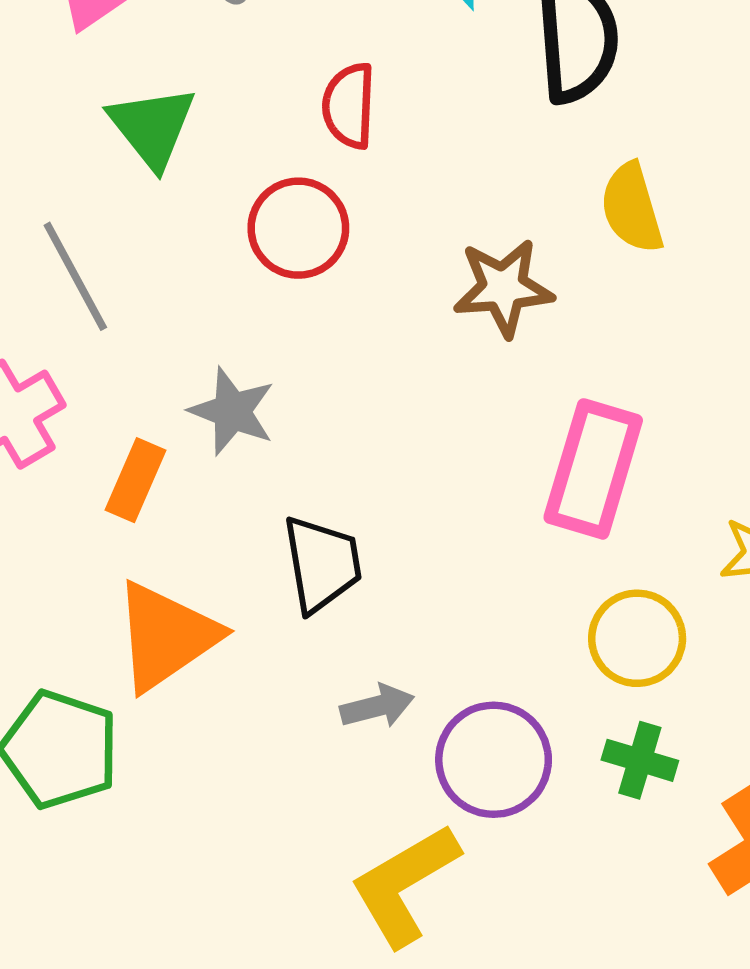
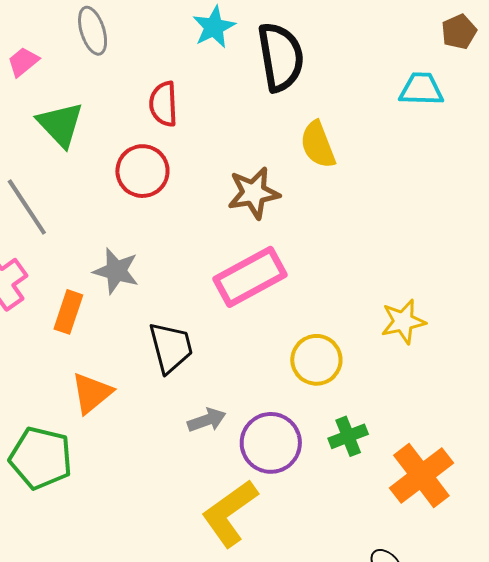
pink rectangle: (593, 469) -> (250, 277), moved, turned 50
orange triangle: (166, 636) -> (92, 393), size x0.7
yellow circle: (637, 638) -> (316, 360), moved
green cross: (640, 760) -> (348, 436), turned -33

